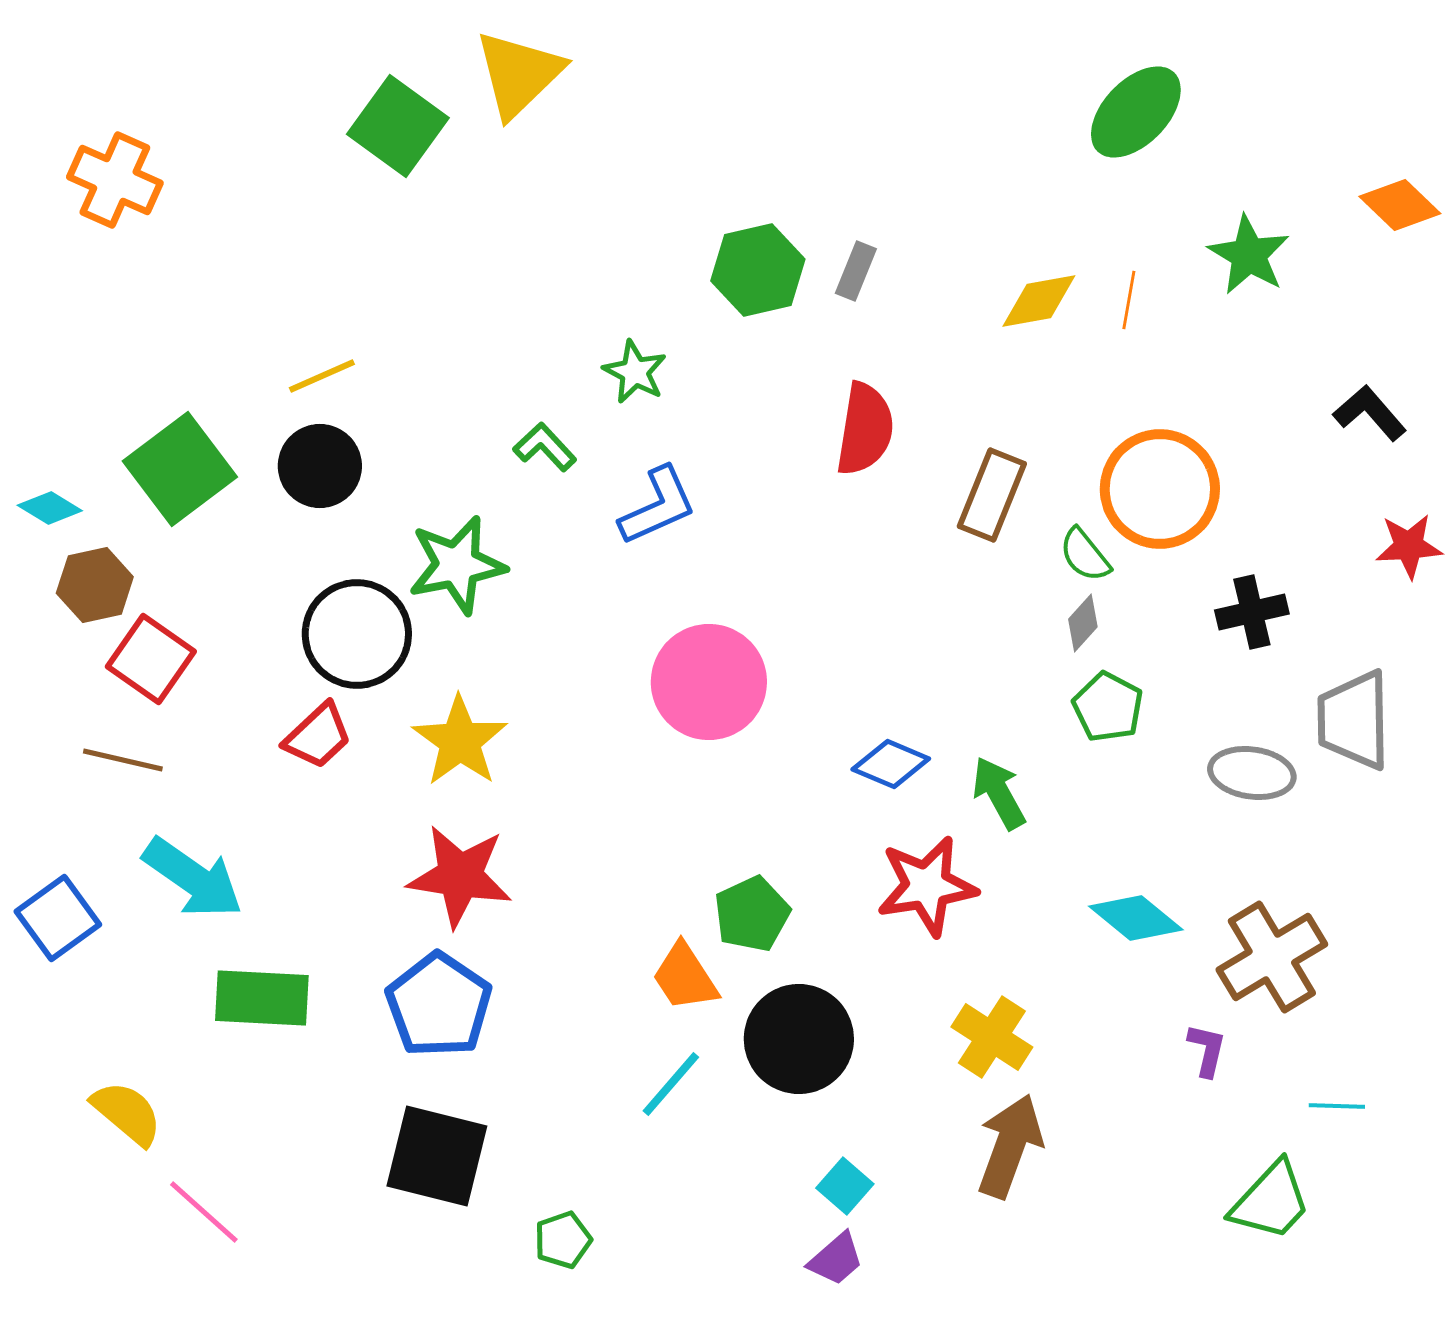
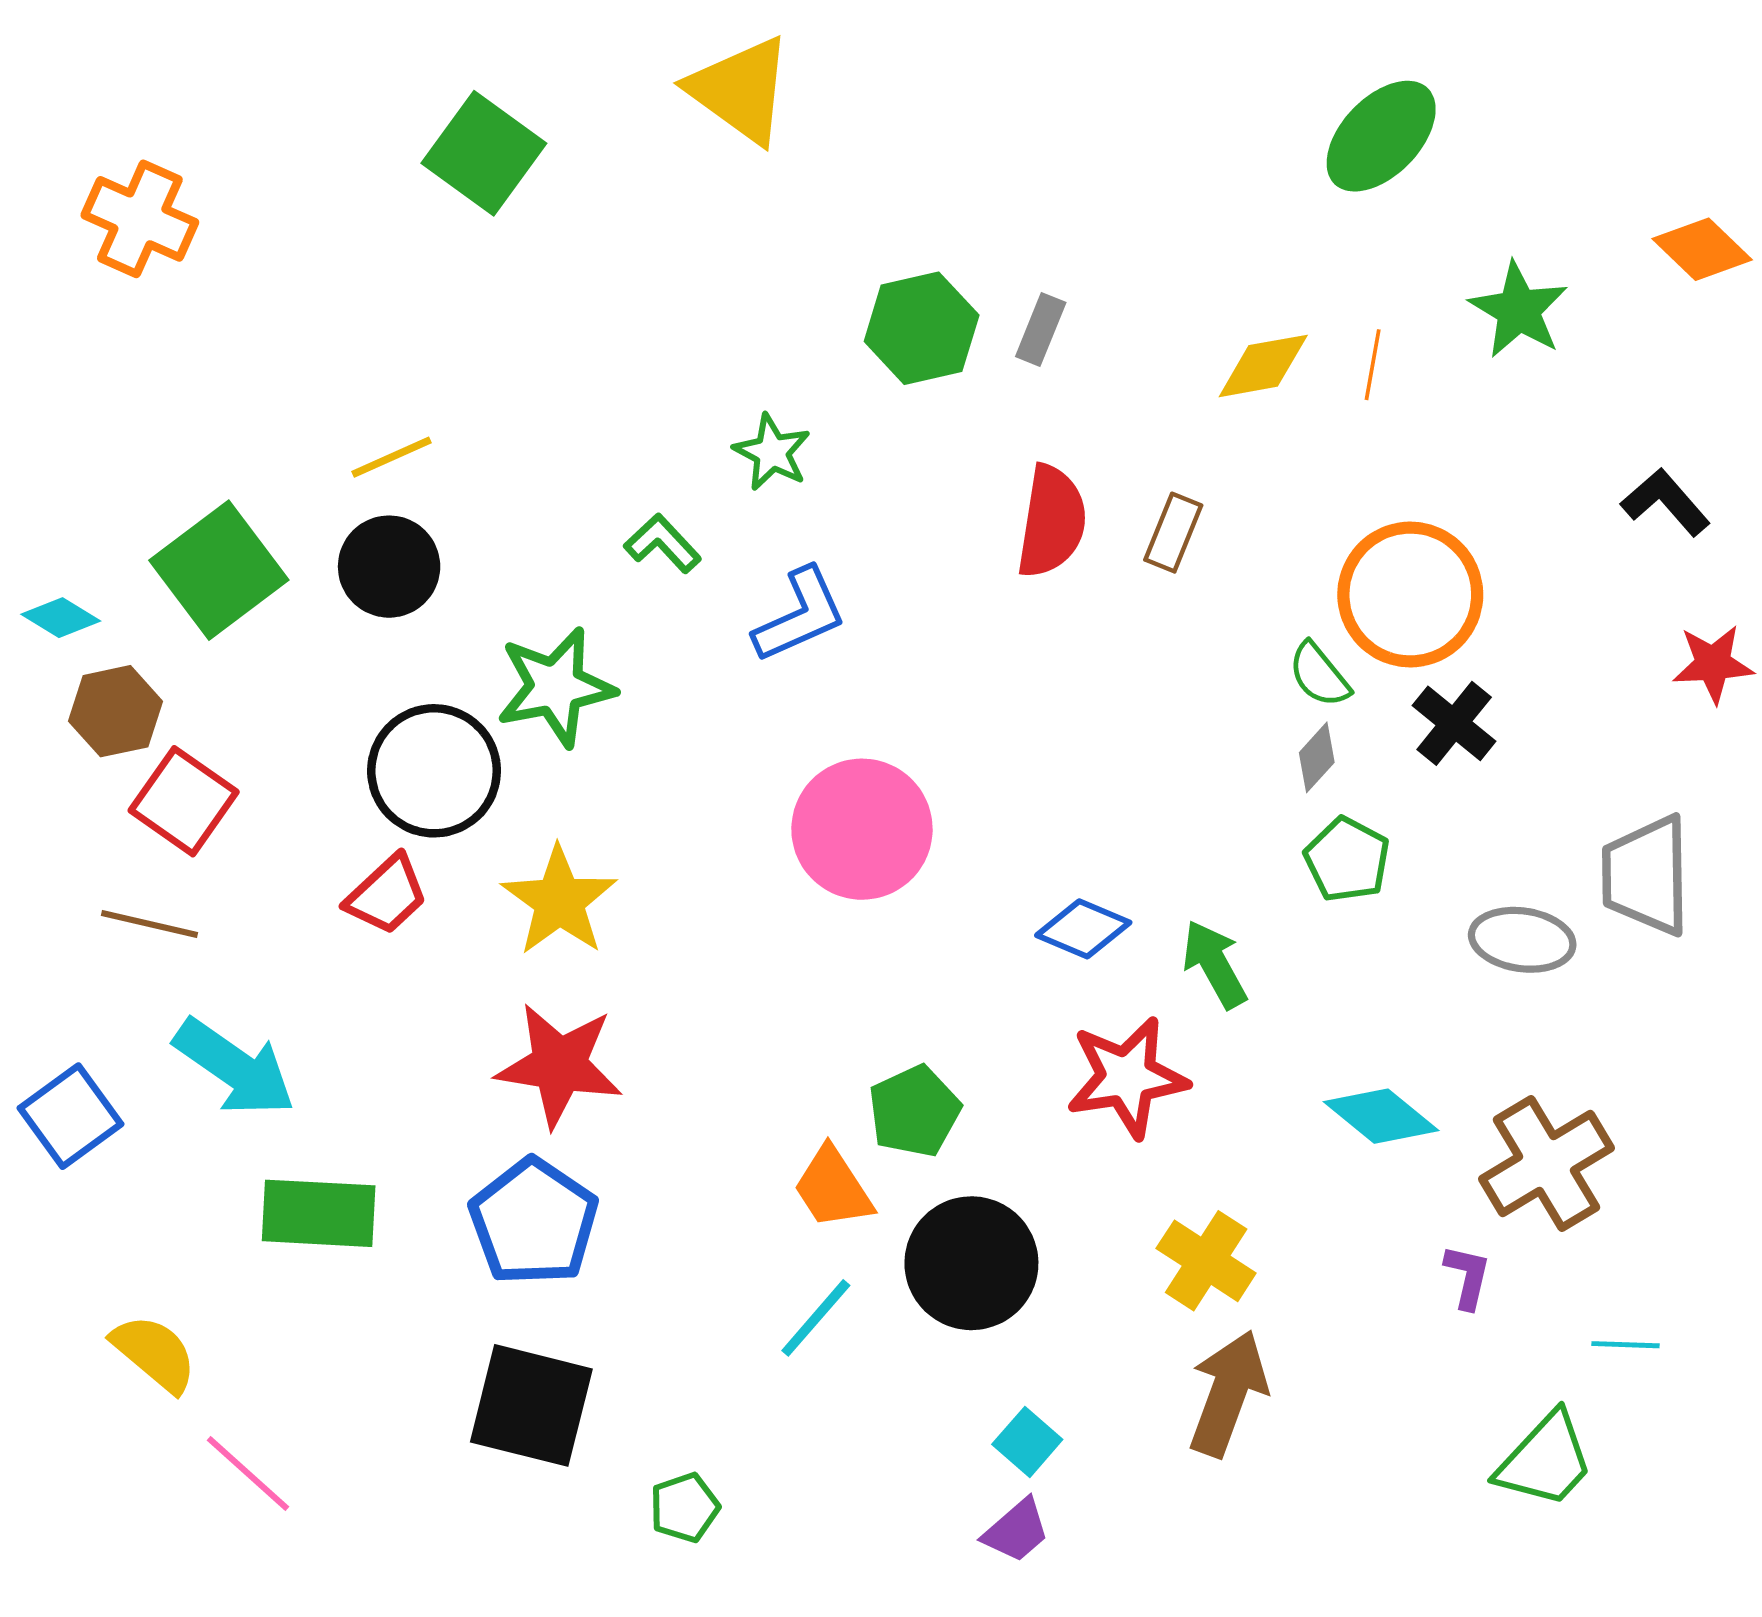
yellow triangle: (519, 74) -> (740, 90), moved, turned -40
brown rectangle: (992, 495) -> (1173, 533), moved, size x0.7
black cross: (1252, 612) -> (1454, 723), moved, turned -38

